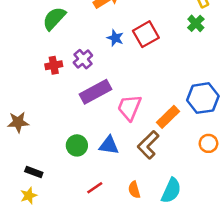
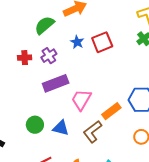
green semicircle: (54, 18) -> (44, 25), moved

